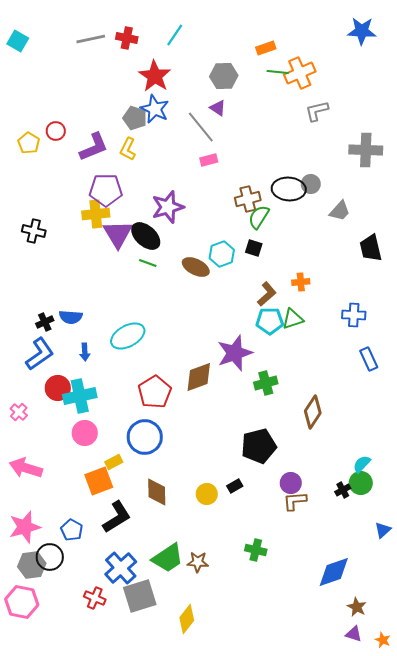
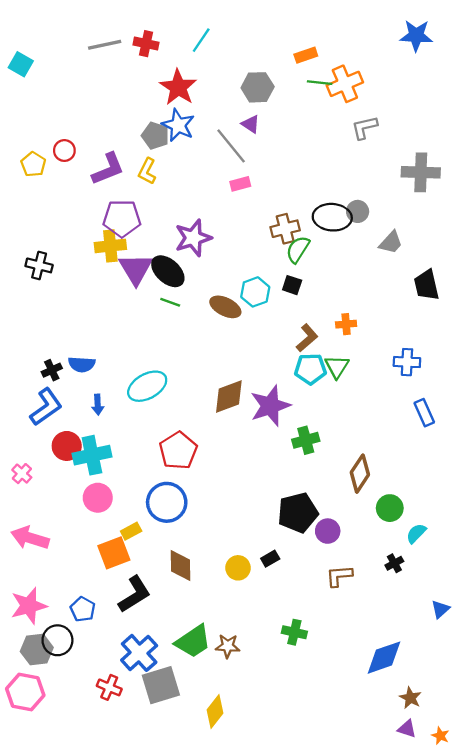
cyan square: (18, 41) -> (21, 64), moved
green triangle: (293, 319) -> (337, 367), turned -40
brown diamond: (199, 377) -> (229, 397), moved
purple circle: (291, 483) -> (328, 531), moved
green circle: (361, 483) -> (390, 508), moved

